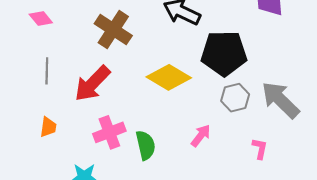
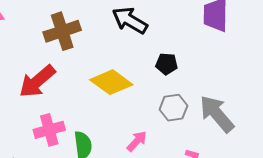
brown cross: (113, 30) -> (62, 31), turned 33
black pentagon: (224, 53) -> (167, 64), size x0.5

